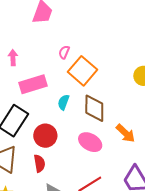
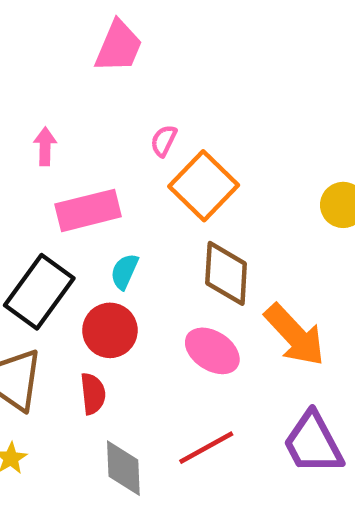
cyan semicircle: (63, 102) -> (124, 271), moved
orange arrow: (125, 133) -> (295, 335), size x1.4

